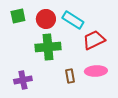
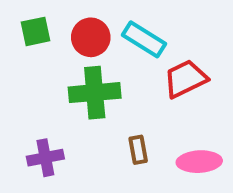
pink ellipse: (96, 71) -> (199, 162), moved

